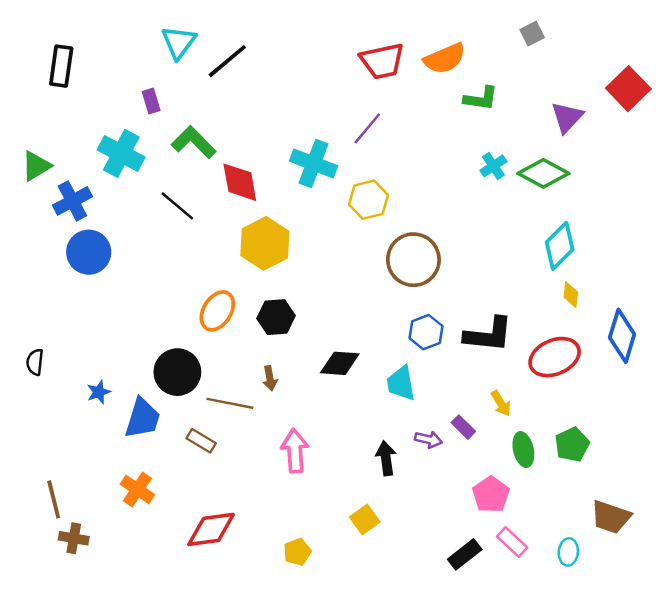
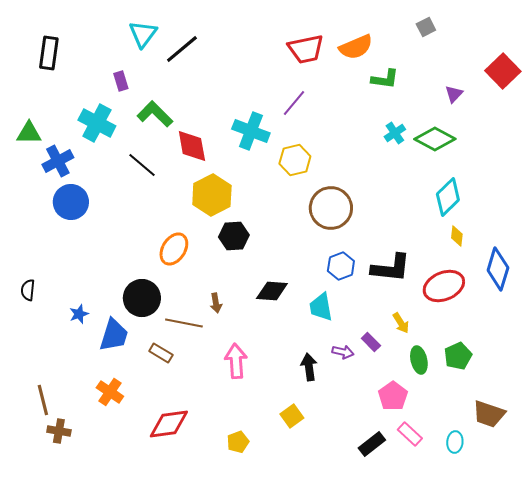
purple triangle: (567, 117) -> (454, 94), size x0.7
green triangle: (36, 166) -> (29, 133), turned 32
black hexagon: (276, 317) -> (234, 236), moved

